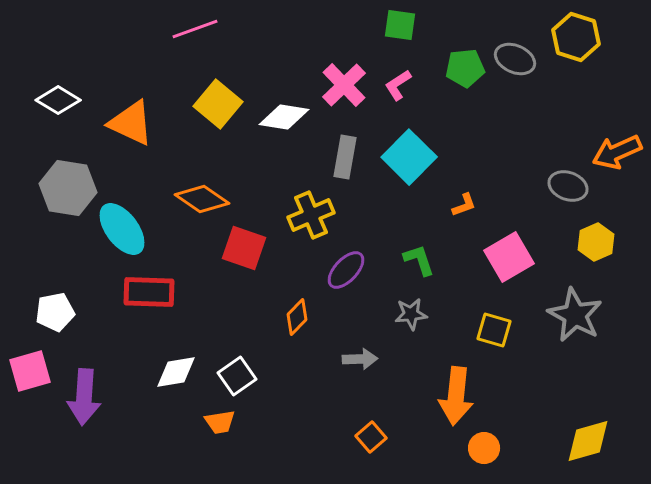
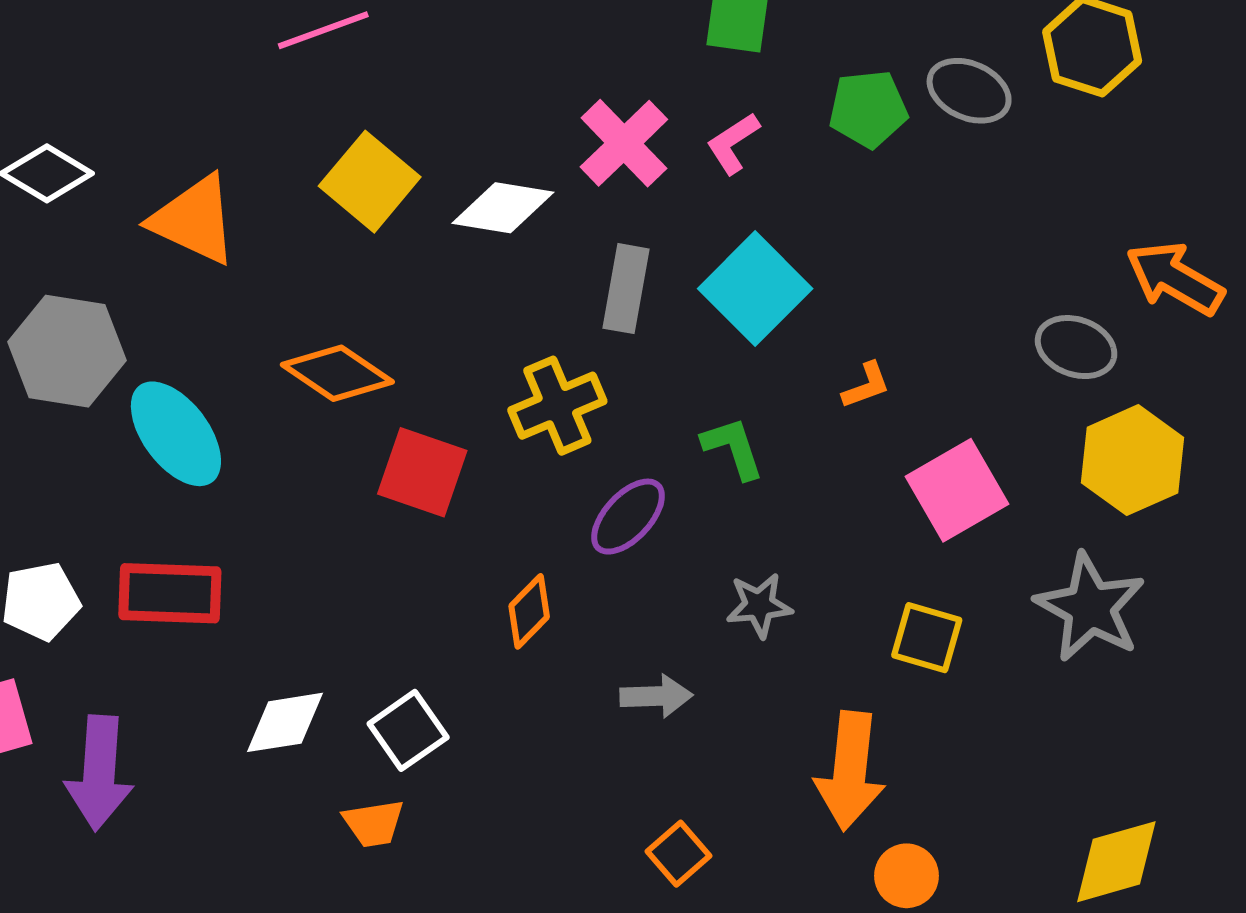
orange arrow: (617, 152) -> (1175, 278), turned 54
yellow hexagon: (596, 242) -> (1133, 460), size x1.4
green L-shape: (419, 260) -> (733, 448), moved
red rectangle: (149, 292) -> (170, 593), moved

